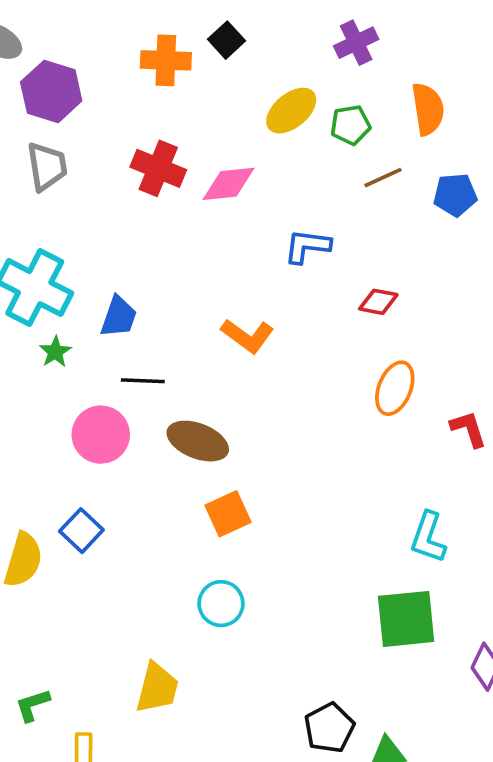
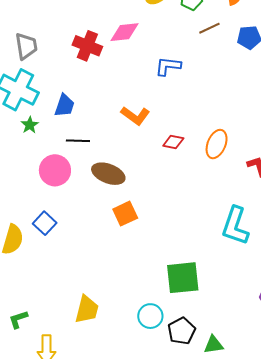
gray trapezoid: (47, 166) -> (26, 46), moved
red cross: (158, 168) -> (87, 46), moved
red diamond: (378, 302) -> (173, 142), moved
cyan L-shape: (428, 537) -> (235, 226), size x1.4
cyan circle: (221, 604) -> (150, 316), moved
green square: (406, 619) -> (183, 278), moved

